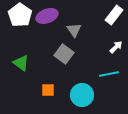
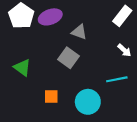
gray triangle: (74, 30) -> (79, 32), turned -35
white arrow: (116, 47) -> (124, 50), turned 88

